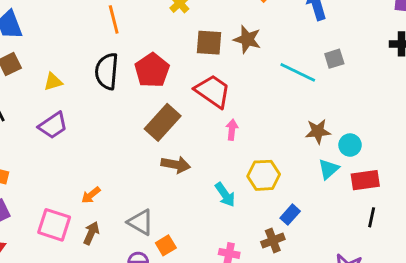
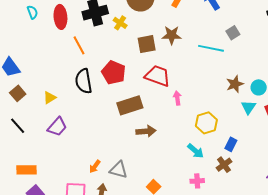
brown rectangle: (163, 122) -> (130, 105), turned 45
cyan arrow: (225, 195) -> (196, 151), moved
gray triangle: (141, 222) -> (119, 170), moved

